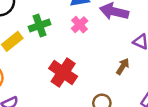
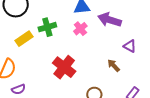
brown arrow: (123, 66) -> (114, 65), turned -80

